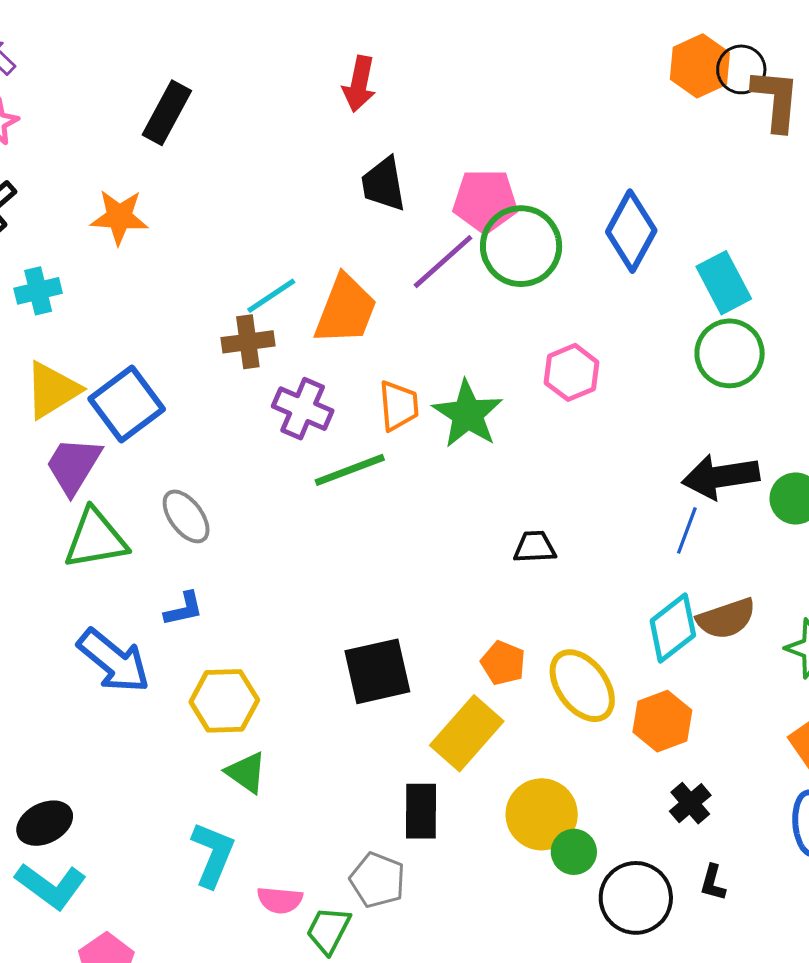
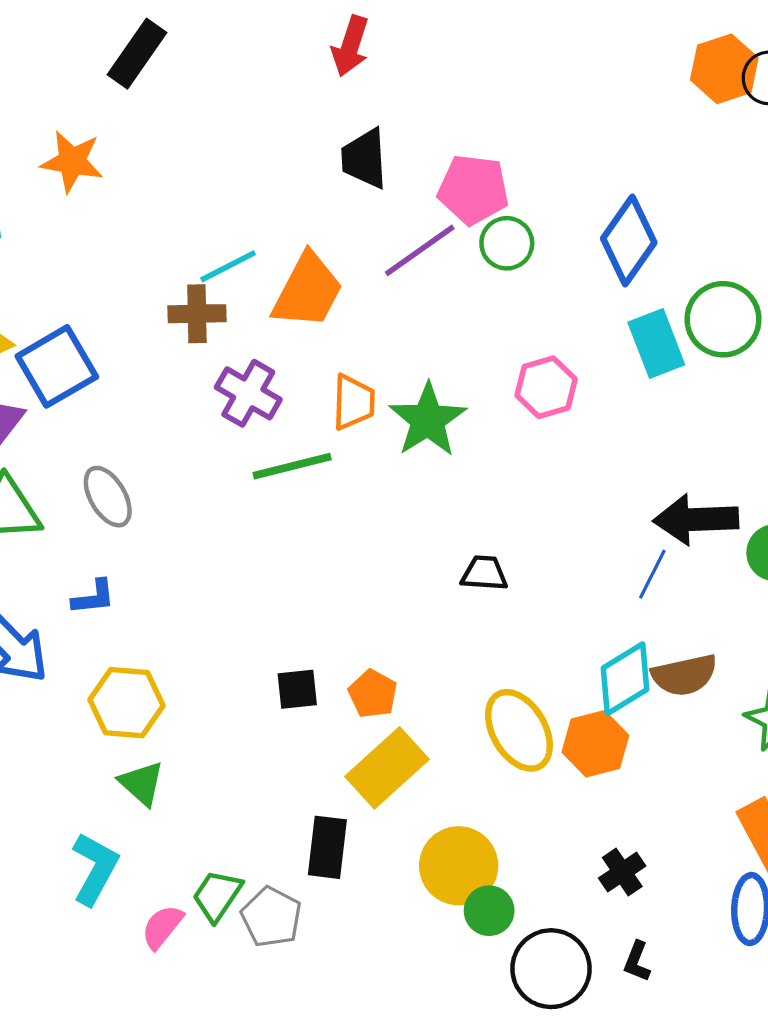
green circle: (521, 246) -> (507, 243), size x0.6
cyan rectangle: (724, 283) -> (656, 344), moved
green circle: (730, 353) -> (723, 319), moved
orange pentagon: (503, 663) -> (373, 694), moved
black square: (377, 671) -> (297, 689), size x0.6
orange hexagon: (662, 721) -> (595, 744), moved
pink semicircle: (280, 900) -> (162, 927), turned 117
green trapezoid: (328, 930) -> (217, 896), moved

